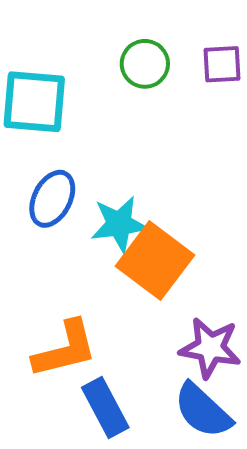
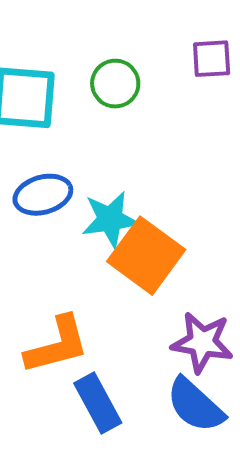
green circle: (145, 64) -> (115, 84), moved
blue ellipse: (52, 199) -> (43, 195), turned 48

